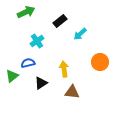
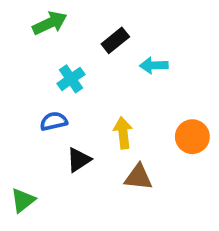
cyan arrow: (80, 34) -> (154, 65), turned 40
orange circle: (100, 62) -> (192, 137), moved
green triangle: (12, 76) -> (23, 200), moved

